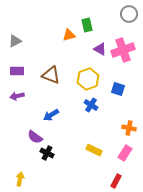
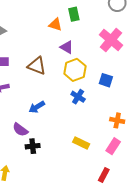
orange triangle: (69, 35) -> (55, 25), turned 32
purple triangle: (100, 49) -> (67, 47), moved
pink cross: (123, 50) -> (111, 40), turned -30
black cross: (47, 153) -> (33, 146), turned -32

